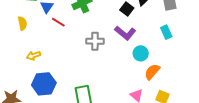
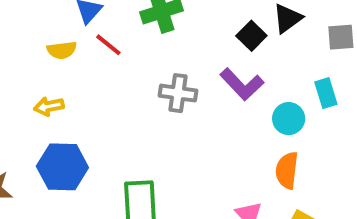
yellow semicircle: (22, 23) -> (62, 50), moved, turned 88
cyan circle: (141, 53) -> (289, 119), moved
orange semicircle: (152, 72) -> (287, 170), turned -42

